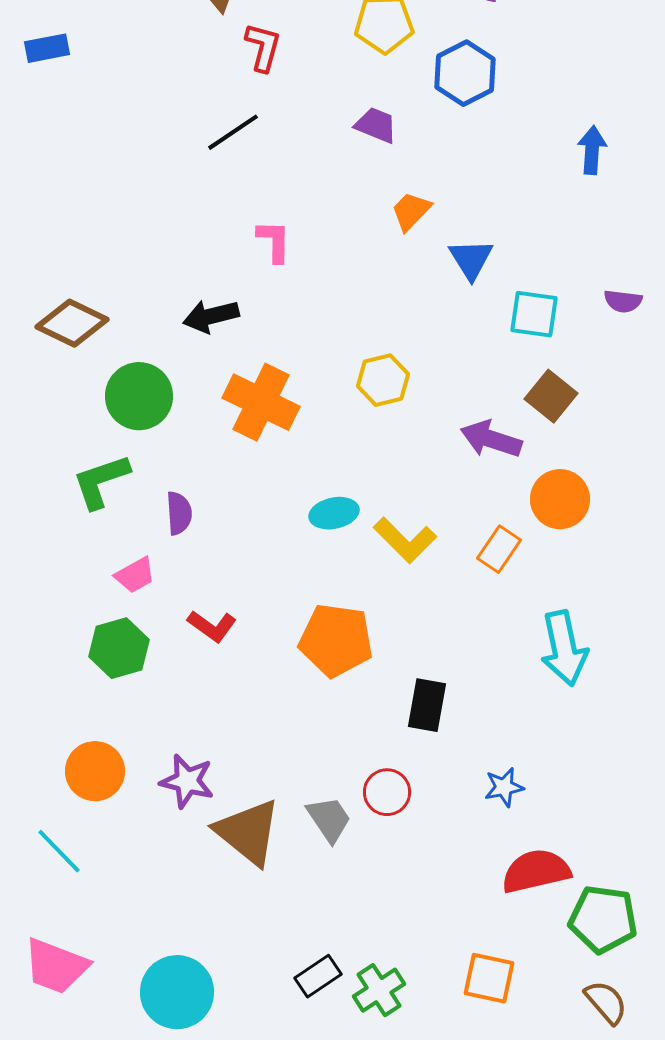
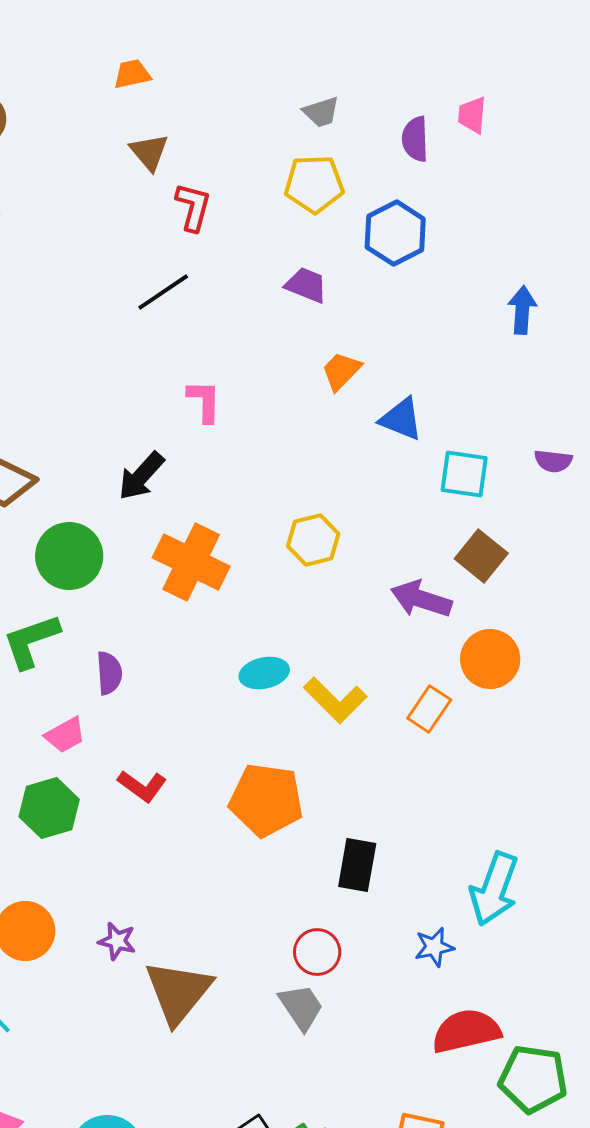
blue triangle: (471, 259) -> (401, 419), turned -36
black arrow: (211, 316) -> (141, 476), turned -34
cyan arrow: (564, 648) -> (494, 889), moved, turned 32
purple star: (187, 781) -> (117, 941), size x0.7
gray trapezoid: (329, 819) -> (301, 1007), moved
brown triangle: (248, 832) -> (178, 992), turned 30

